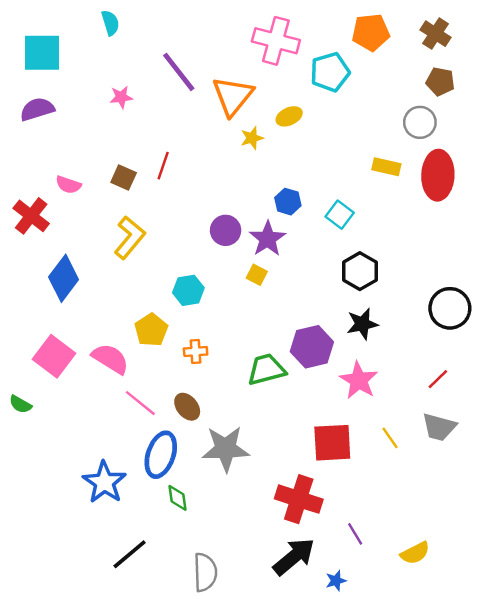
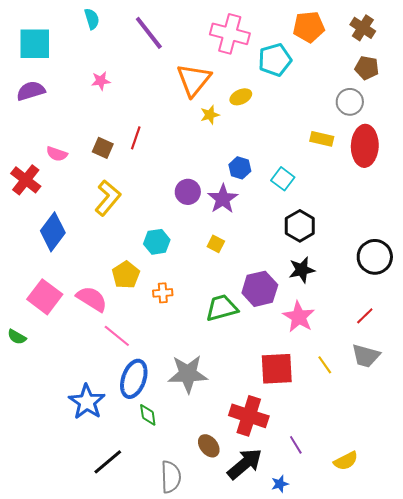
purple line: (179, 72) -> (149, 33), moved
yellow square: (257, 275) -> (216, 244), moved
brown ellipse: (187, 407) -> (209, 446), moved

